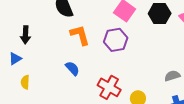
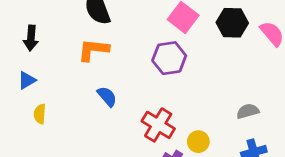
black arrow: (25, 35) -> (31, 38), moved
orange L-shape: (80, 35) -> (93, 50), moved, turned -70

